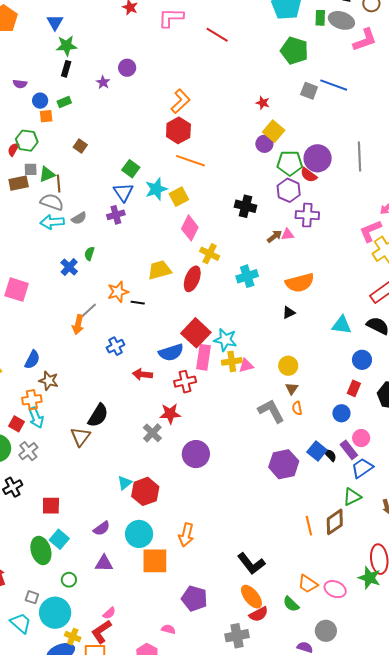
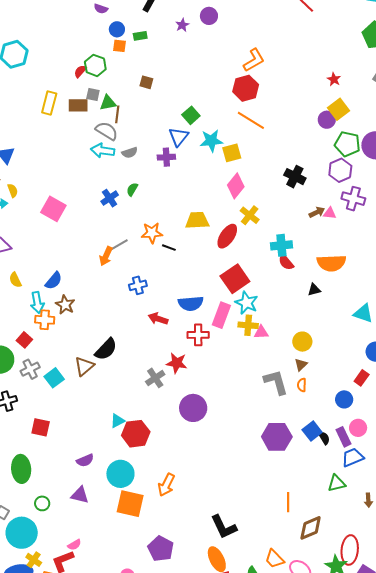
brown square: (80, 146) -> (146, 82), turned -32
red semicircle: (309, 175) -> (286, 262), moved
red square: (196, 333) -> (235, 279), moved
cyan arrow: (36, 418) -> (37, 302), moved
brown diamond: (335, 522) -> (311, 528), moved
cyan square: (59, 539) -> (54, 378), moved

